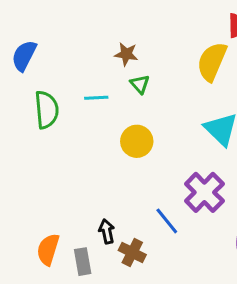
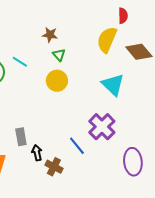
cyan line: (96, 98) -> (20, 62), moved, turned 35
yellow circle: (137, 141) -> (57, 81), moved
gray rectangle: (83, 262) -> (21, 137), moved

